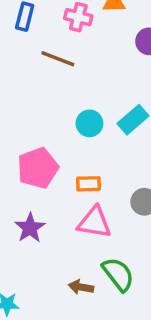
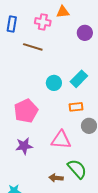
orange rectangle: (88, 184) -> (76, 107), moved
purple star: (30, 228) -> (24, 146), turned 30

